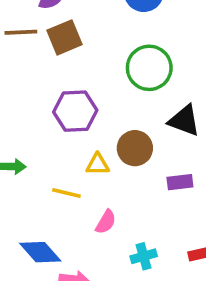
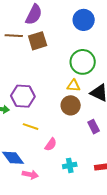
purple hexagon: (75, 111) -> (23, 96), moved
yellow triangle: (98, 164) -> (73, 86), moved
purple rectangle: (180, 182) -> (94, 127), turned 64

